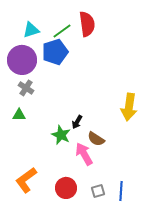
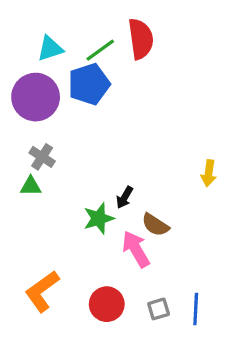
gray cross: (26, 88) -> (42, 157), moved
yellow arrow: (129, 107) -> (209, 173), size x0.6
green star: (61, 135) -> (99, 218), turned 30

